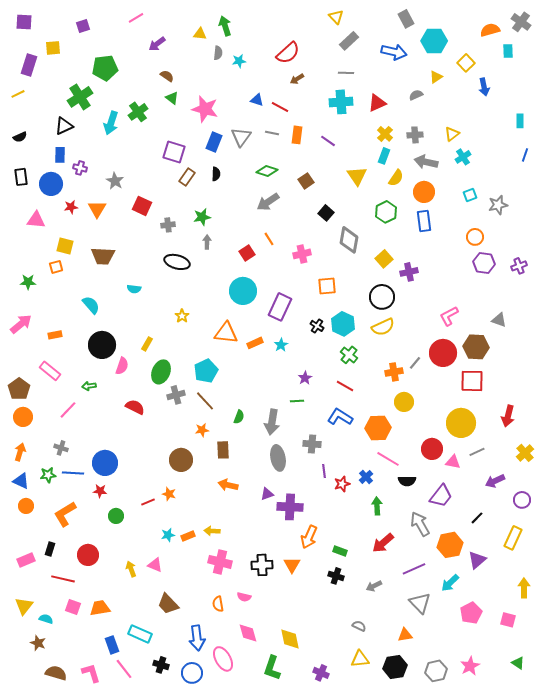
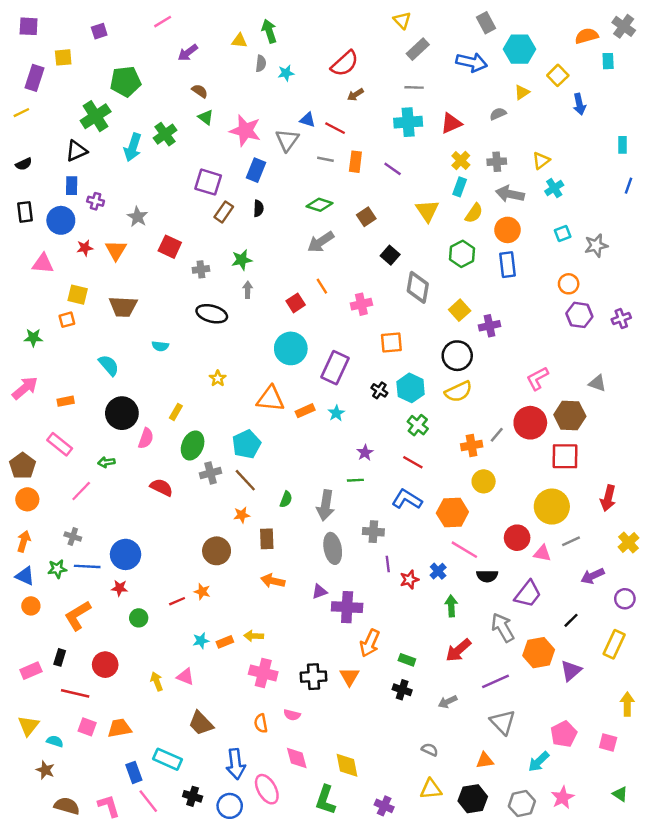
gray triangle: (241, 137) -> (287, 140), moved
cyan arrow: (450, 583) -> (539, 762), moved

